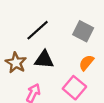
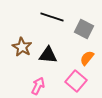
black line: (38, 30) -> (52, 17), moved, turned 60
brown star: (16, 63) -> (22, 47), moved

